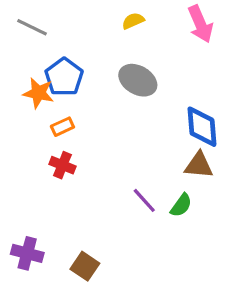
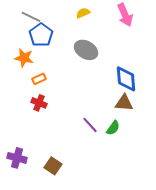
gray line: (32, 27) -> (31, 17), moved
blue pentagon: (64, 77) -> (41, 35), moved

